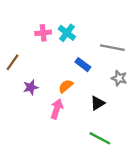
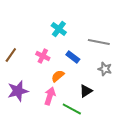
pink cross: (43, 33) -> (43, 56), moved, turned 32
purple star: (31, 87) -> (18, 91), moved, size x1.5
green line: (100, 138) -> (72, 109), moved

